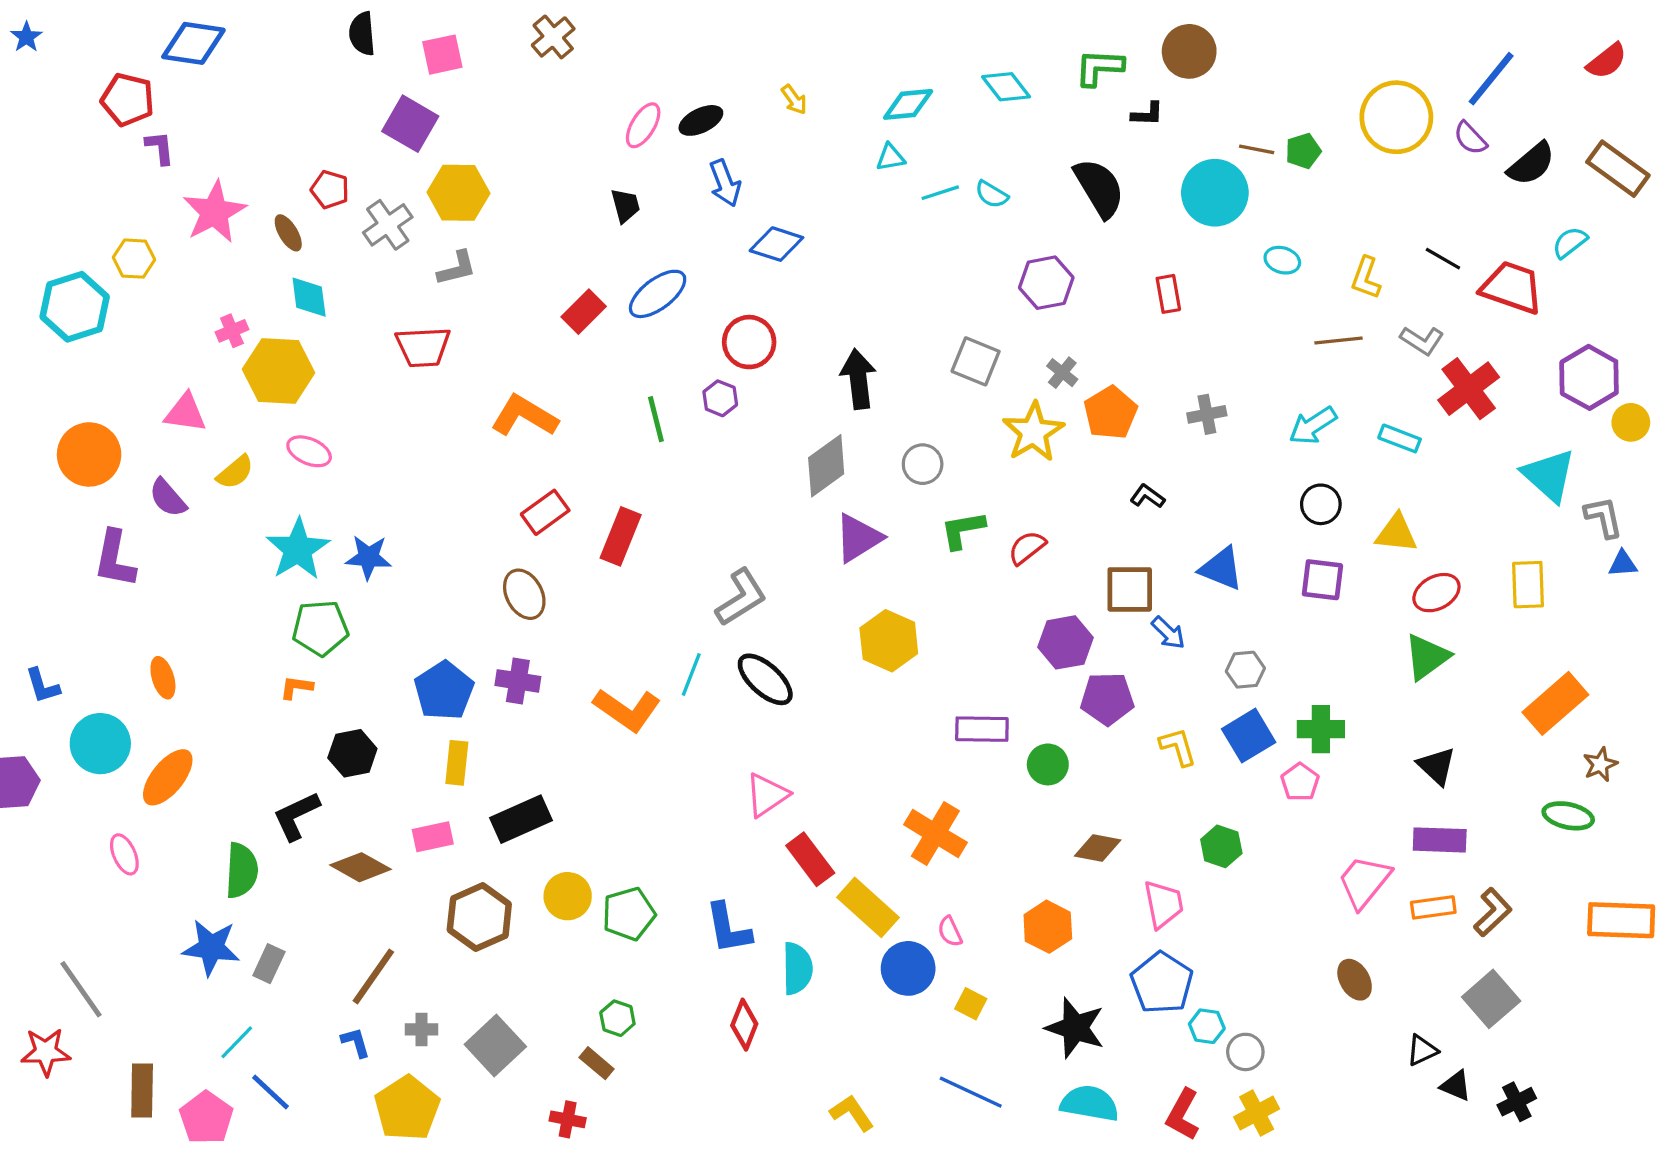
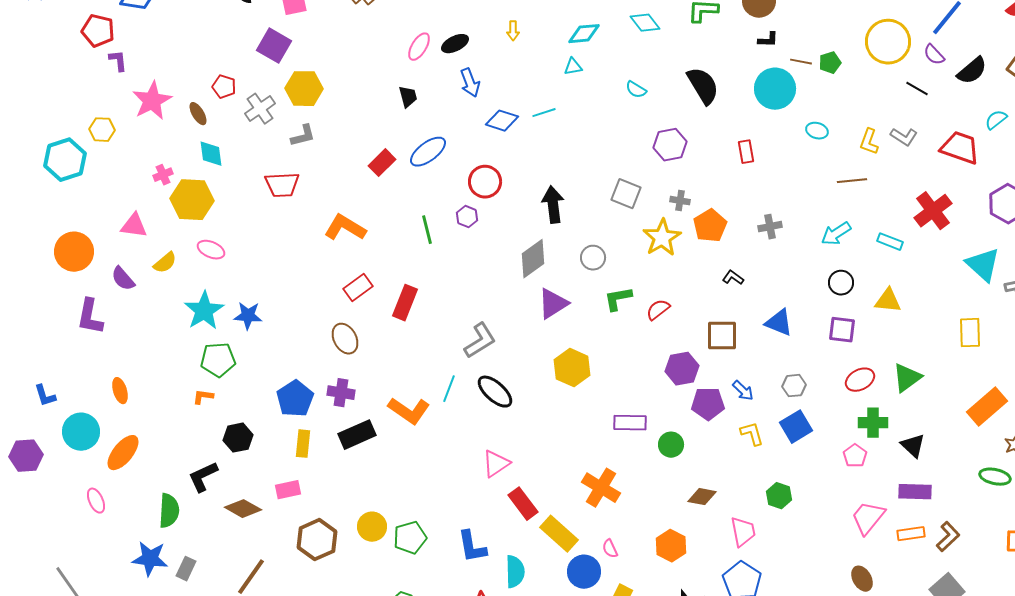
yellow arrow: (794, 100) -> (513, 31), turned 36
black L-shape: (1147, 114) -> (768, 40), moved
cyan line: (940, 193) -> (544, 113), moved
black line: (1443, 259) -> (917, 89), moved
gray L-shape: (1422, 340) -> (904, 137), moved
gray cross: (1062, 373) -> (680, 201), turned -30
red ellipse: (1436, 593) -> (860, 380), moved
blue arrow: (1168, 633) -> (743, 391), moved
green cross: (1321, 729) -> (873, 423), moved
pink pentagon: (1300, 782) -> (855, 456), moved
black rectangle: (521, 819) -> (357, 435), moved

